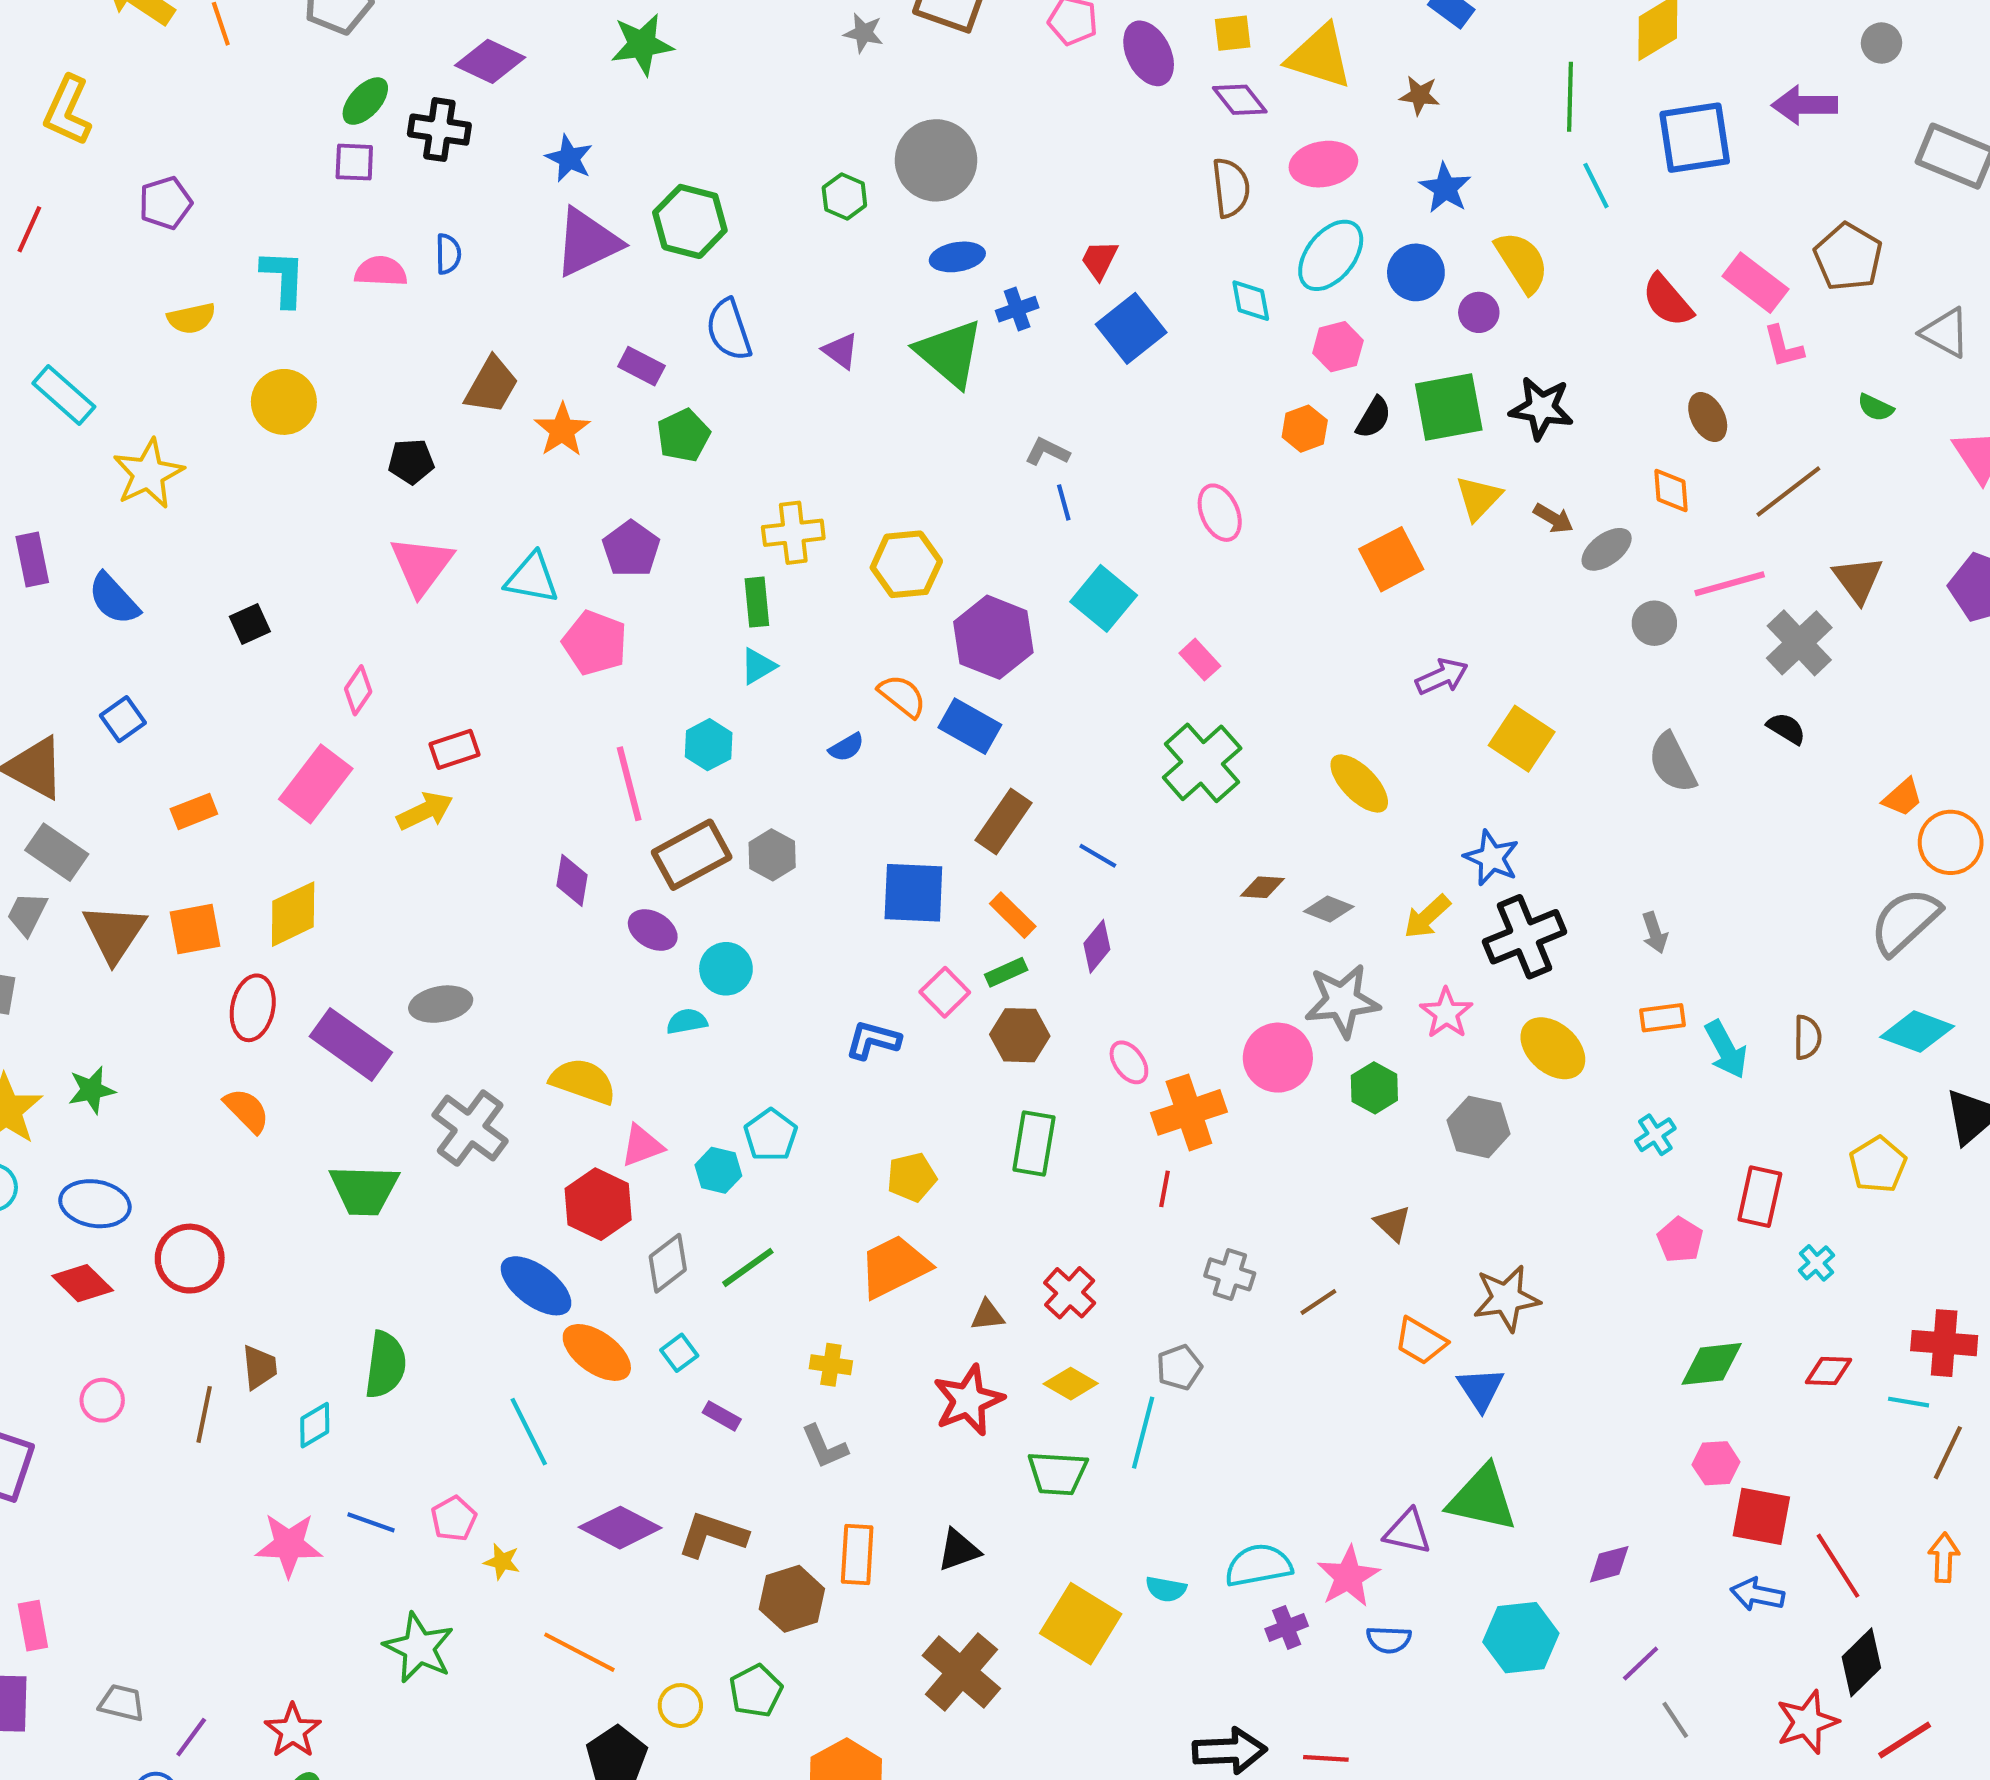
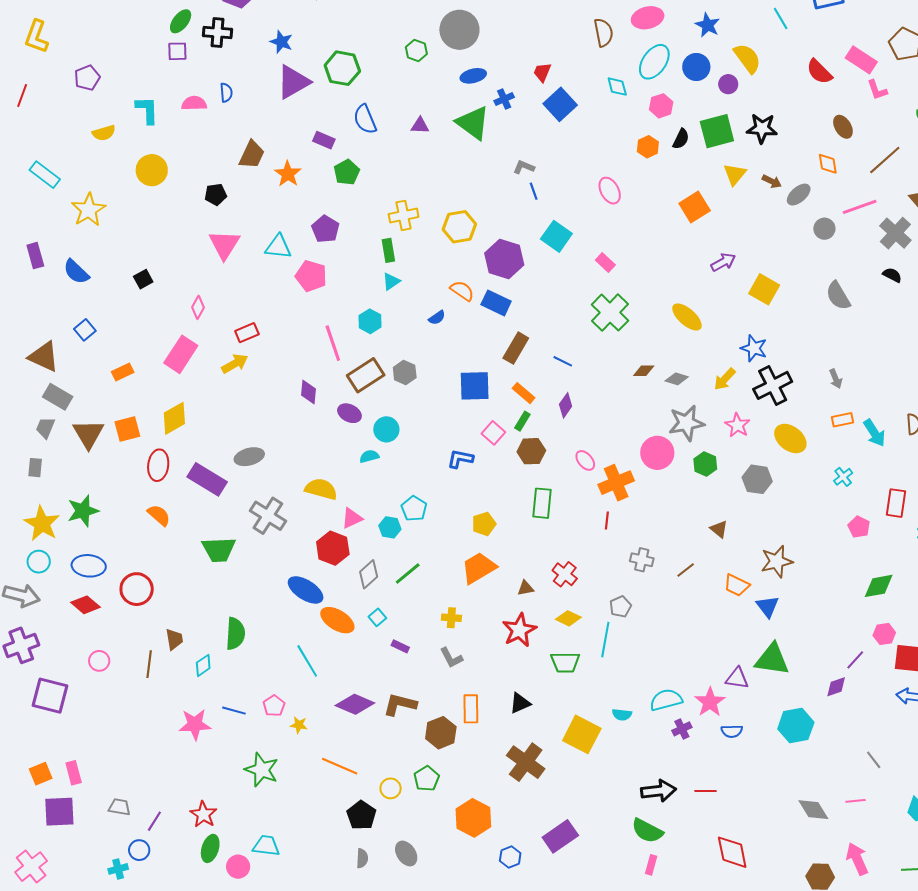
purple triangle: (841, 351) -> (420, 126), turned -30
green rectangle: (1006, 972) -> (522, 421), turned -30
green star: (92, 1090) -> (83, 511), size x1.4
purple line: (1641, 1664) -> (855, 660), moved

